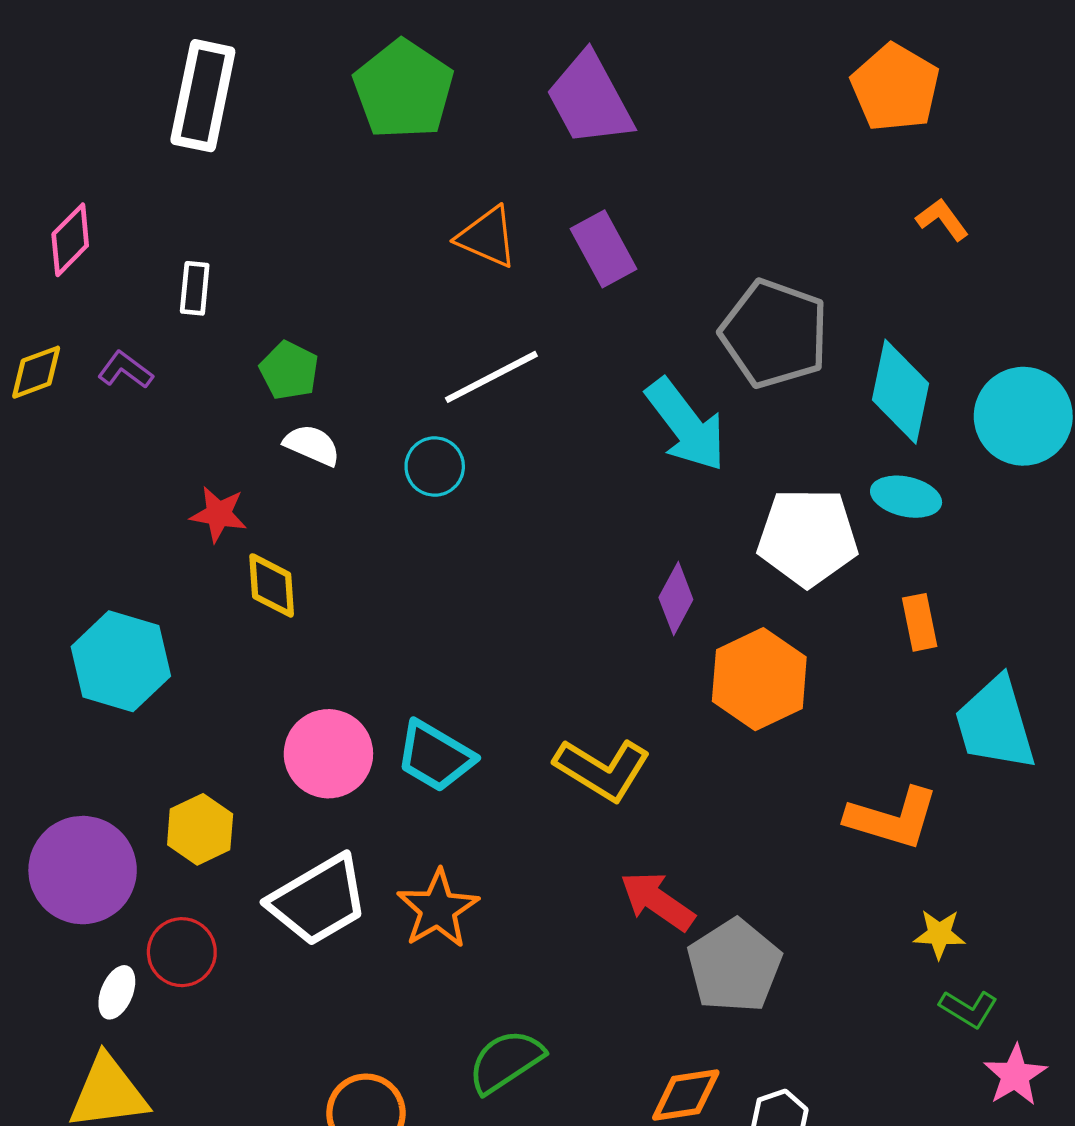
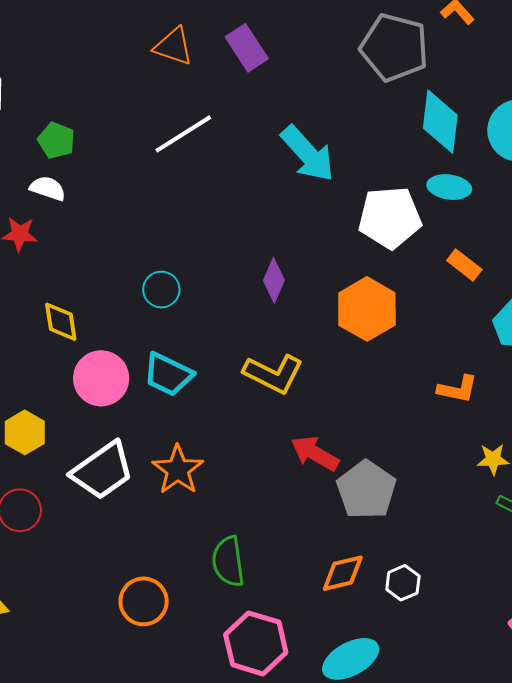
gray pentagon: (774, 334) -> (394, 47), moved
white semicircle: (312, 445) -> (48, 188), moved
cyan circle: (435, 467) -> (161, 290), moved
yellow diamond: (272, 585) -> (61, 322), moved
purple diamond: (676, 599) -> (274, 280), moved
orange rectangle: (920, 622) -> (464, 265), turned -36
orange L-shape: (892, 818) -> (458, 389), size x0.7
green semicircle: (506, 1061) -> (228, 562), turned -60

